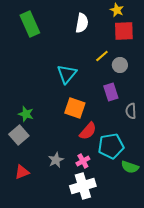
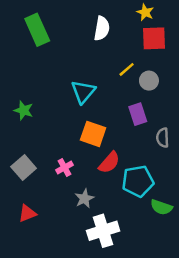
green star: (26, 114) -> (24, 110), moved
gray star: (56, 160) -> (84, 199), moved
pink cross: (83, 161) -> (65, 167), moved

